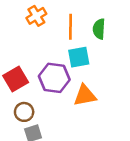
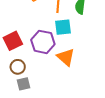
orange triangle: (85, 95) -> (66, 57), turned 48

